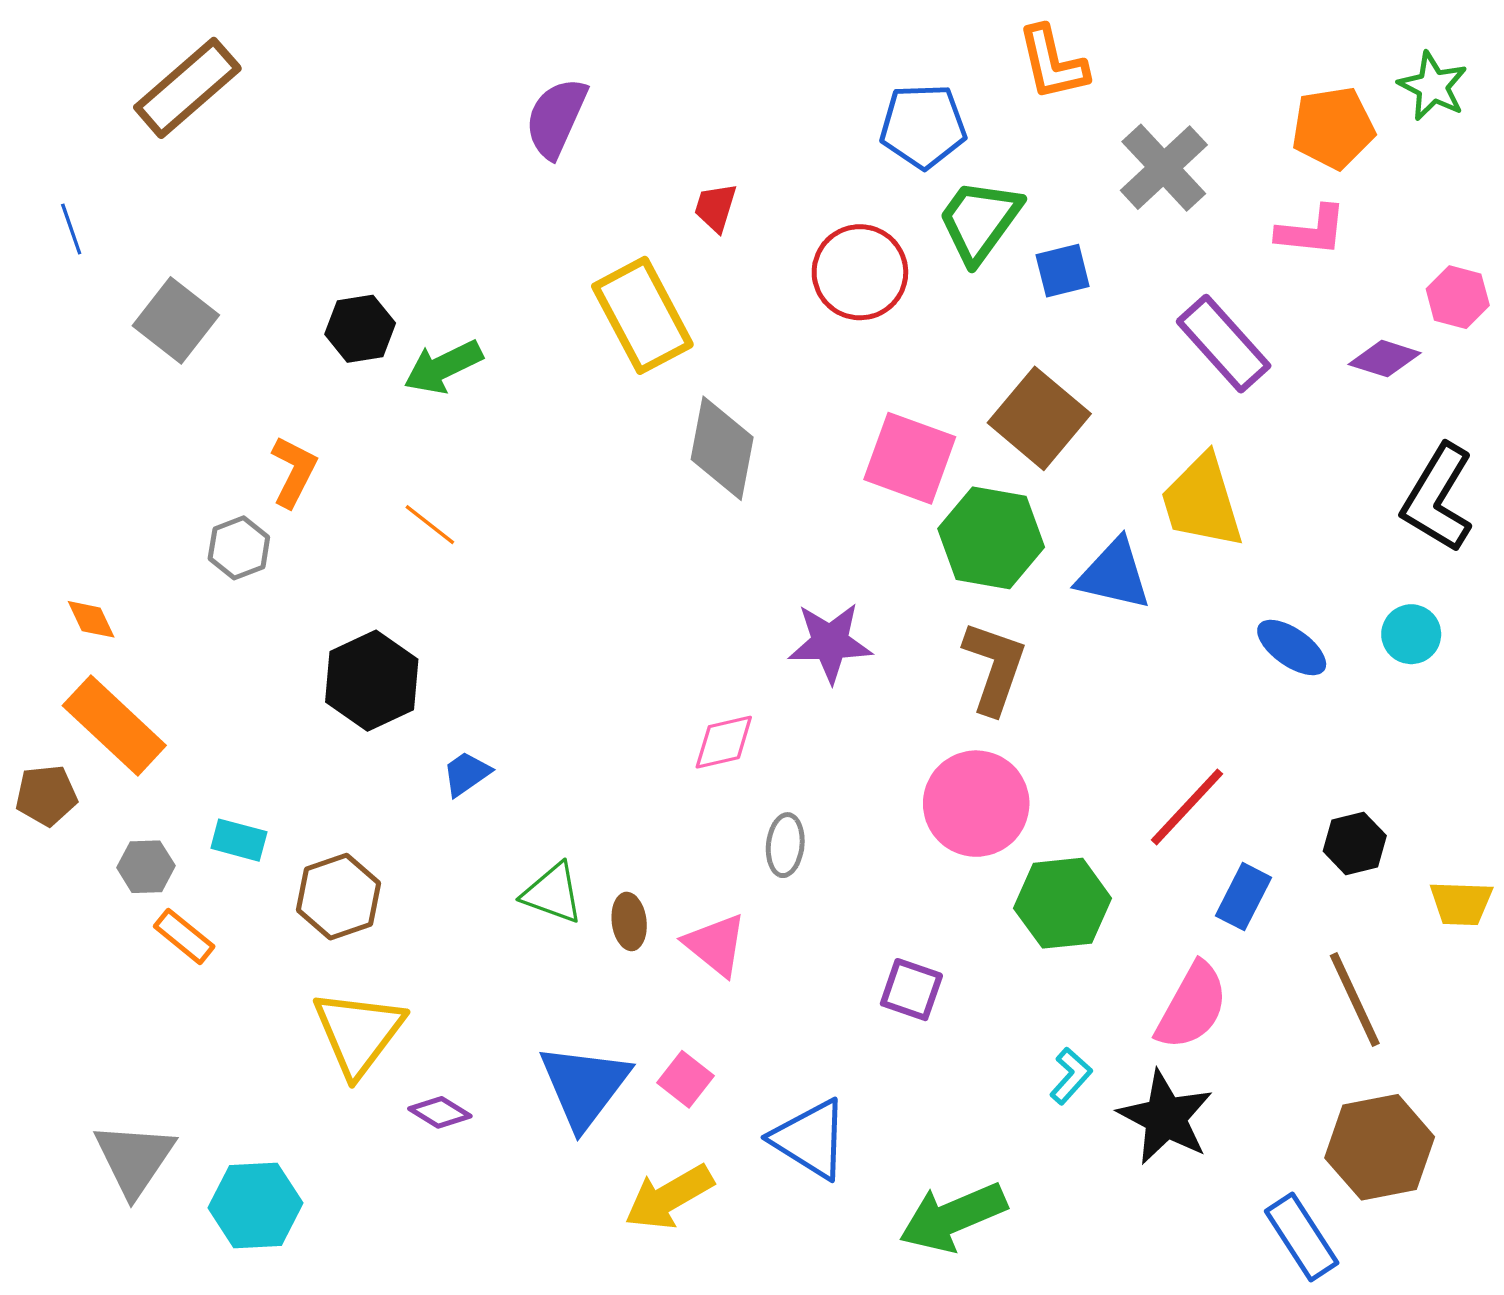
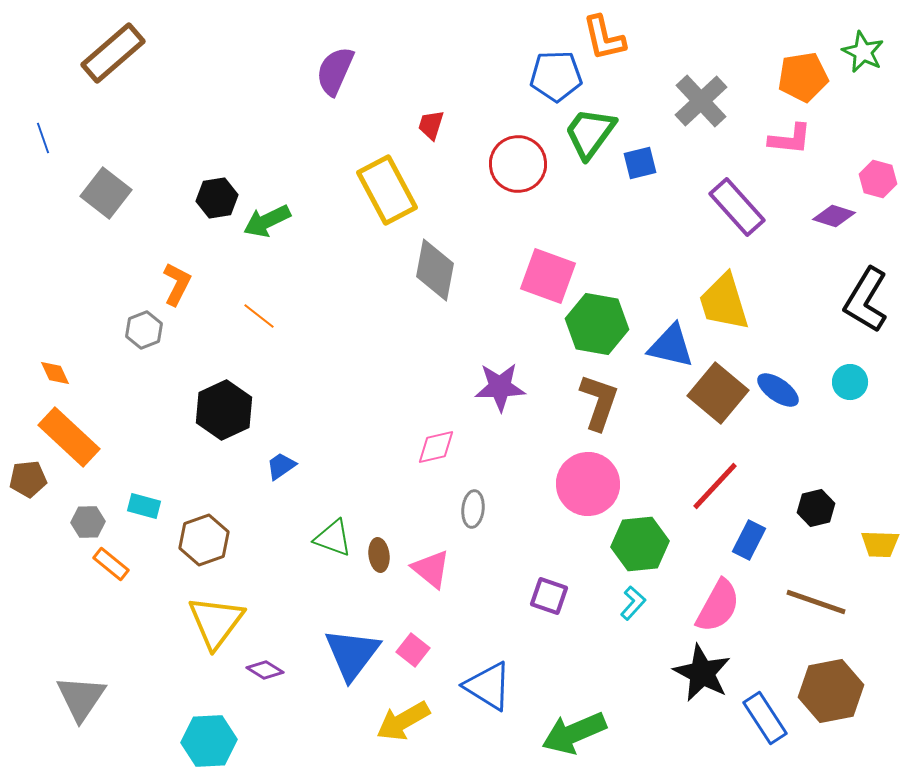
orange L-shape: (1053, 63) -> (604, 38), moved
brown square: (1039, 418) -> (718, 393), moved
brown line: (1355, 1000) -> (816, 602), turned -46
cyan L-shape: (1071, 1076) -> (633, 603), moved
cyan hexagon: (256, 1205) -> (209, 741), moved
blue rectangle: (1302, 1237) -> (765, 718), moved

